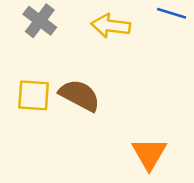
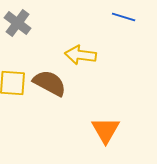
yellow arrow: (111, 26) -> (81, 55), moved

